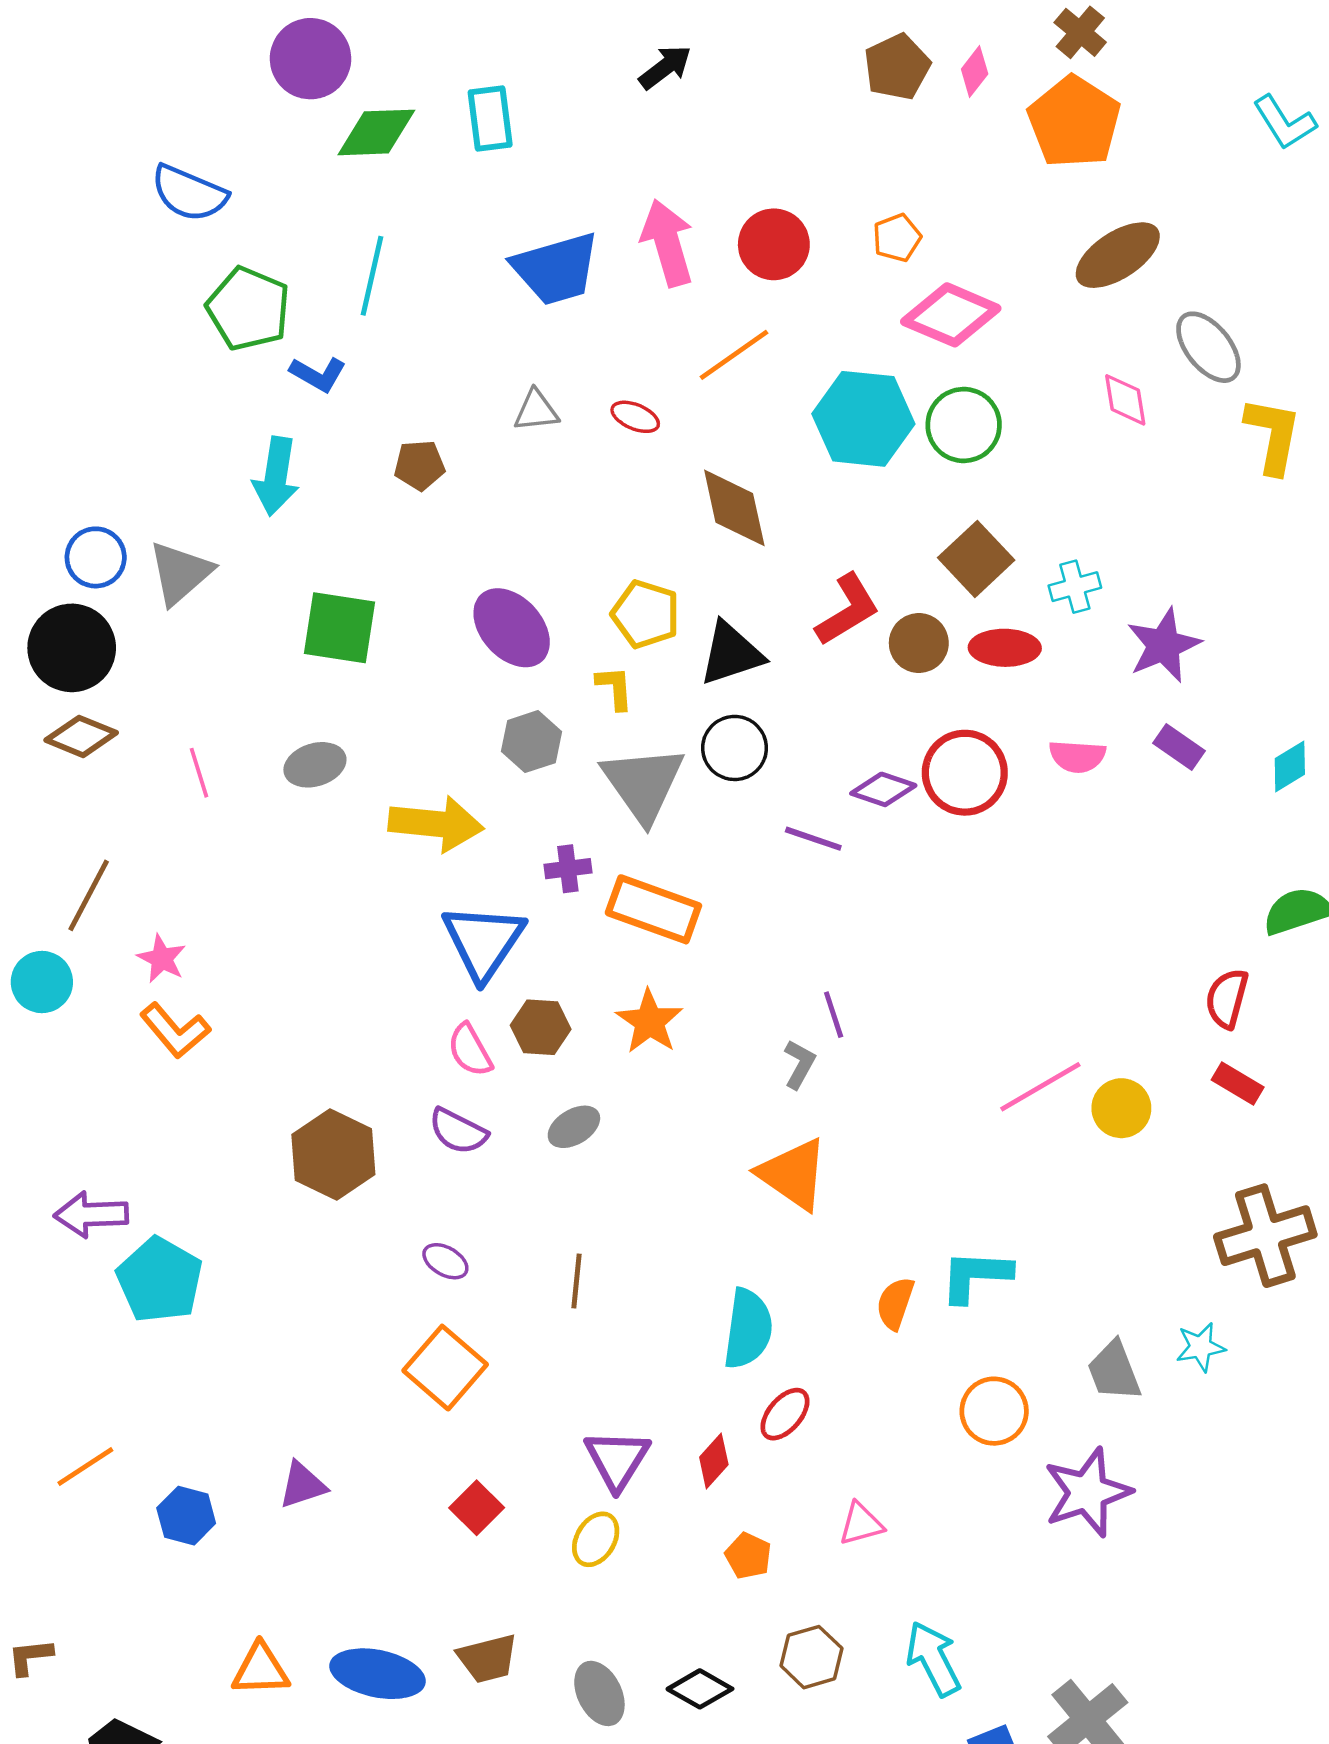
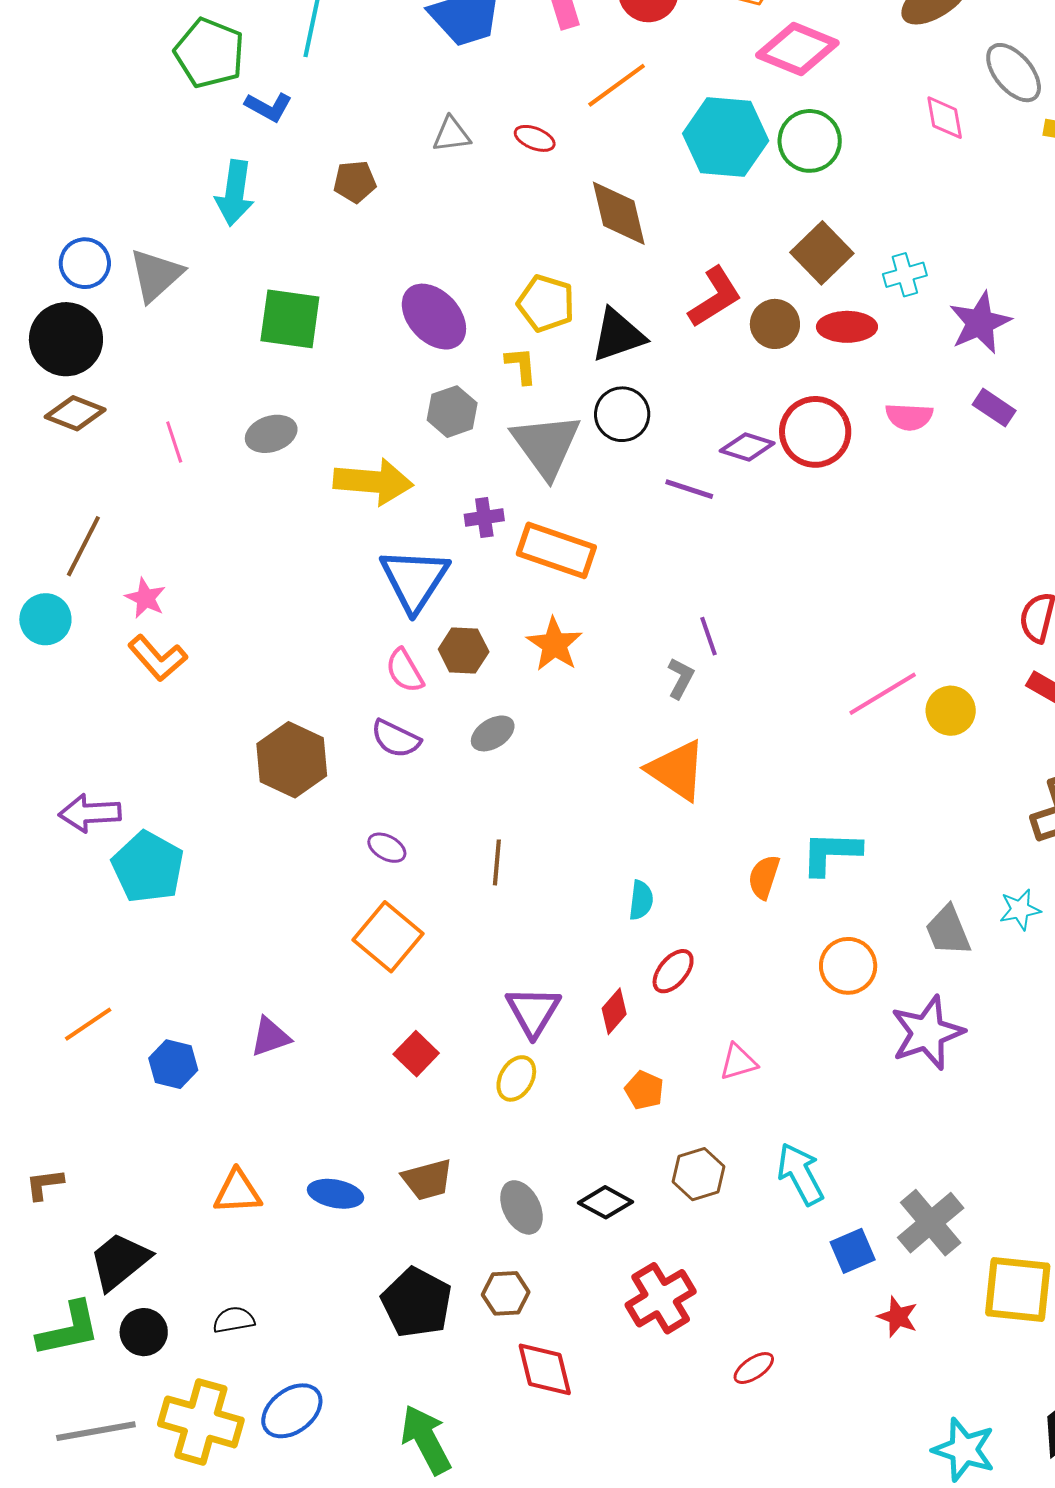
cyan semicircle: (748, 1329) -> (641, 900), size x0.6
blue ellipse: (378, 1674) -> (335, 1194), size x0.7

